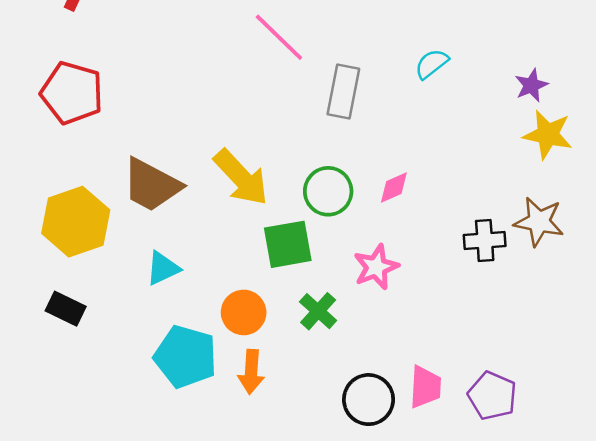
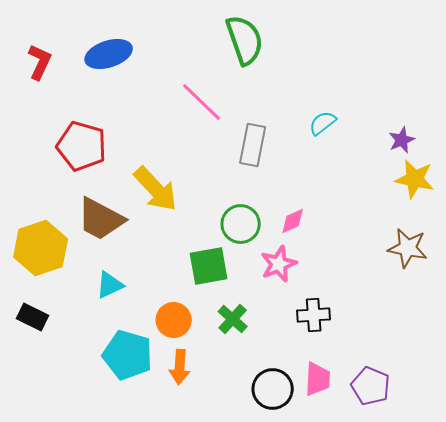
red pentagon: (72, 93) -> (82, 146), moved
yellow arrow: (241, 177) -> (156, 189), moved
black cross: (485, 241) -> (314, 315), moved
pink star: (376, 267) -> (279, 264), moved

